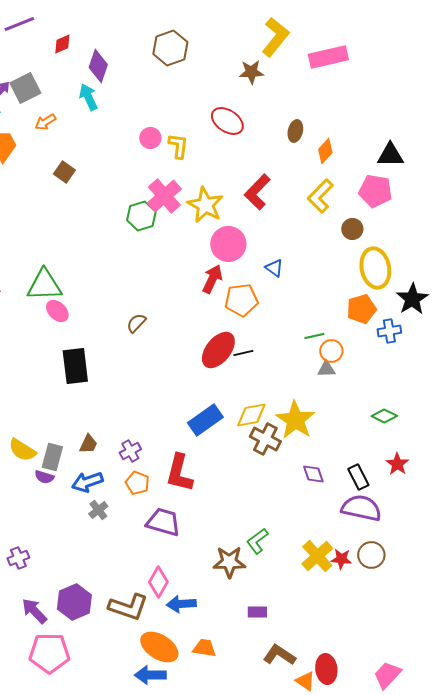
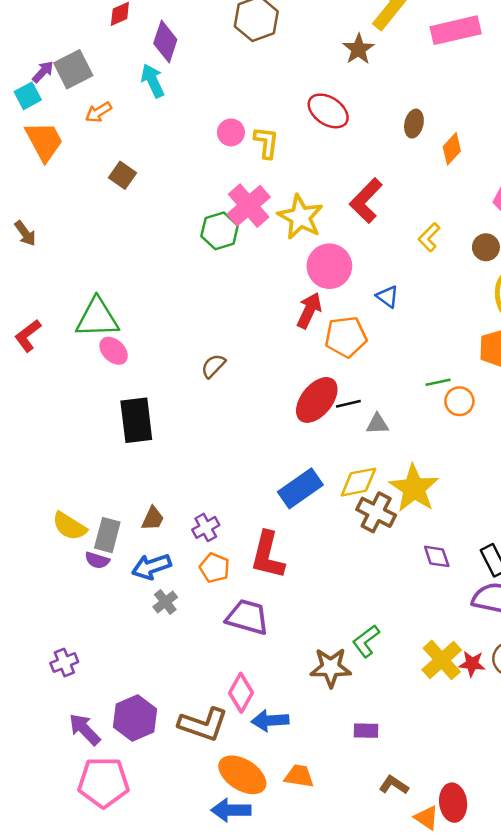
brown star: (251, 72) -> (358, 49), turned -30
yellow L-shape: (320, 196) -> (429, 237), moved, size x0.7
gray triangle: (326, 369) -> (377, 424), moved
brown L-shape: (279, 655) -> (394, 785), size x0.7

